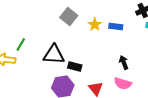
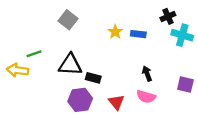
gray square: (69, 16) -> (68, 20), moved
green line: (21, 44) -> (34, 54), turned 40

